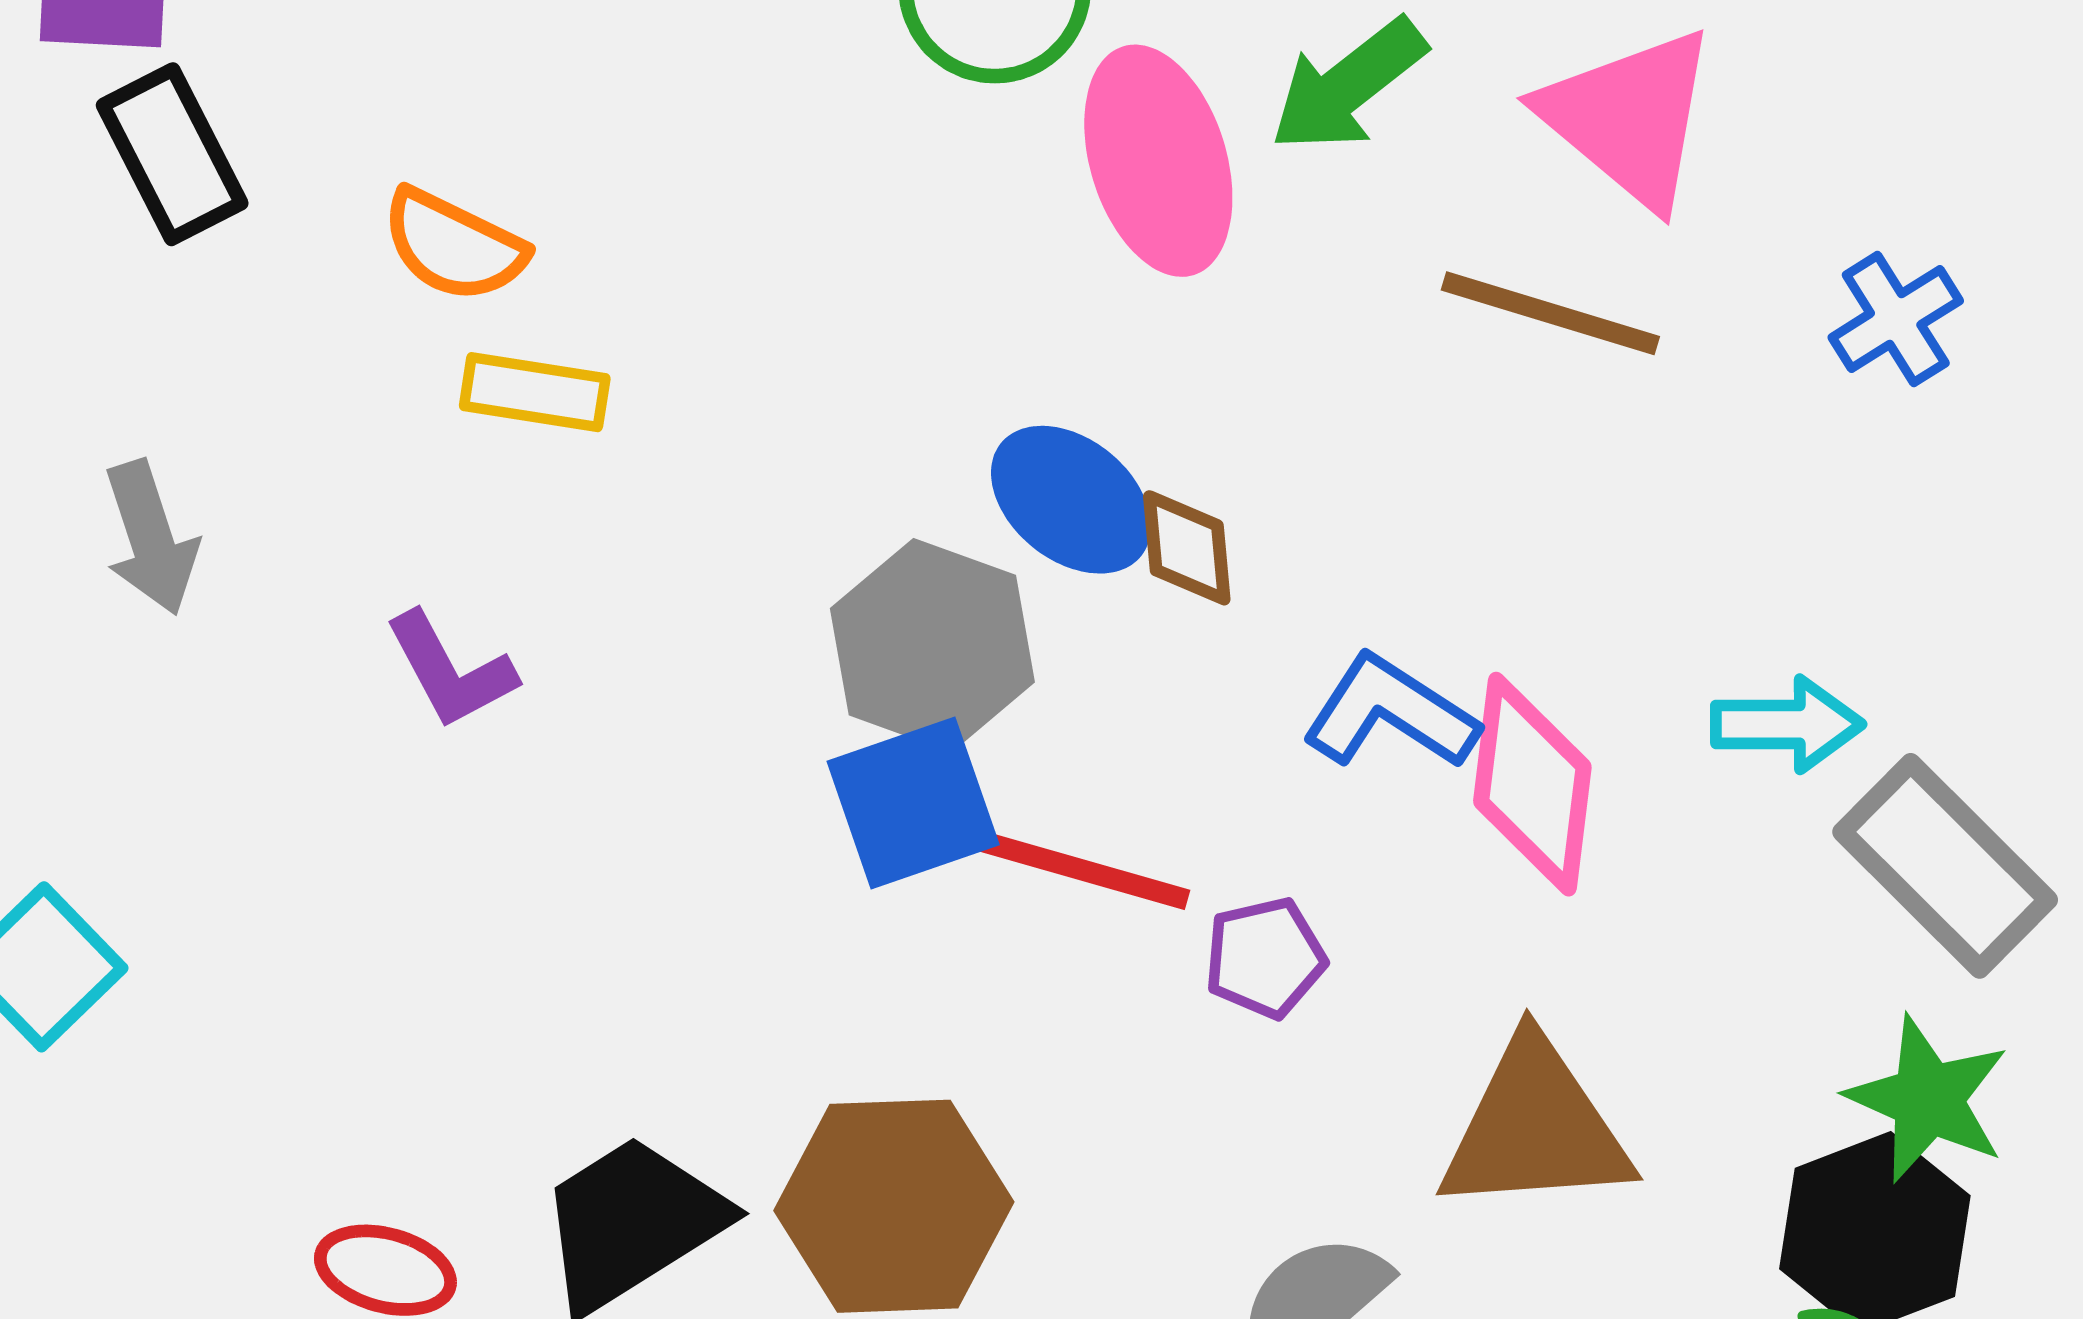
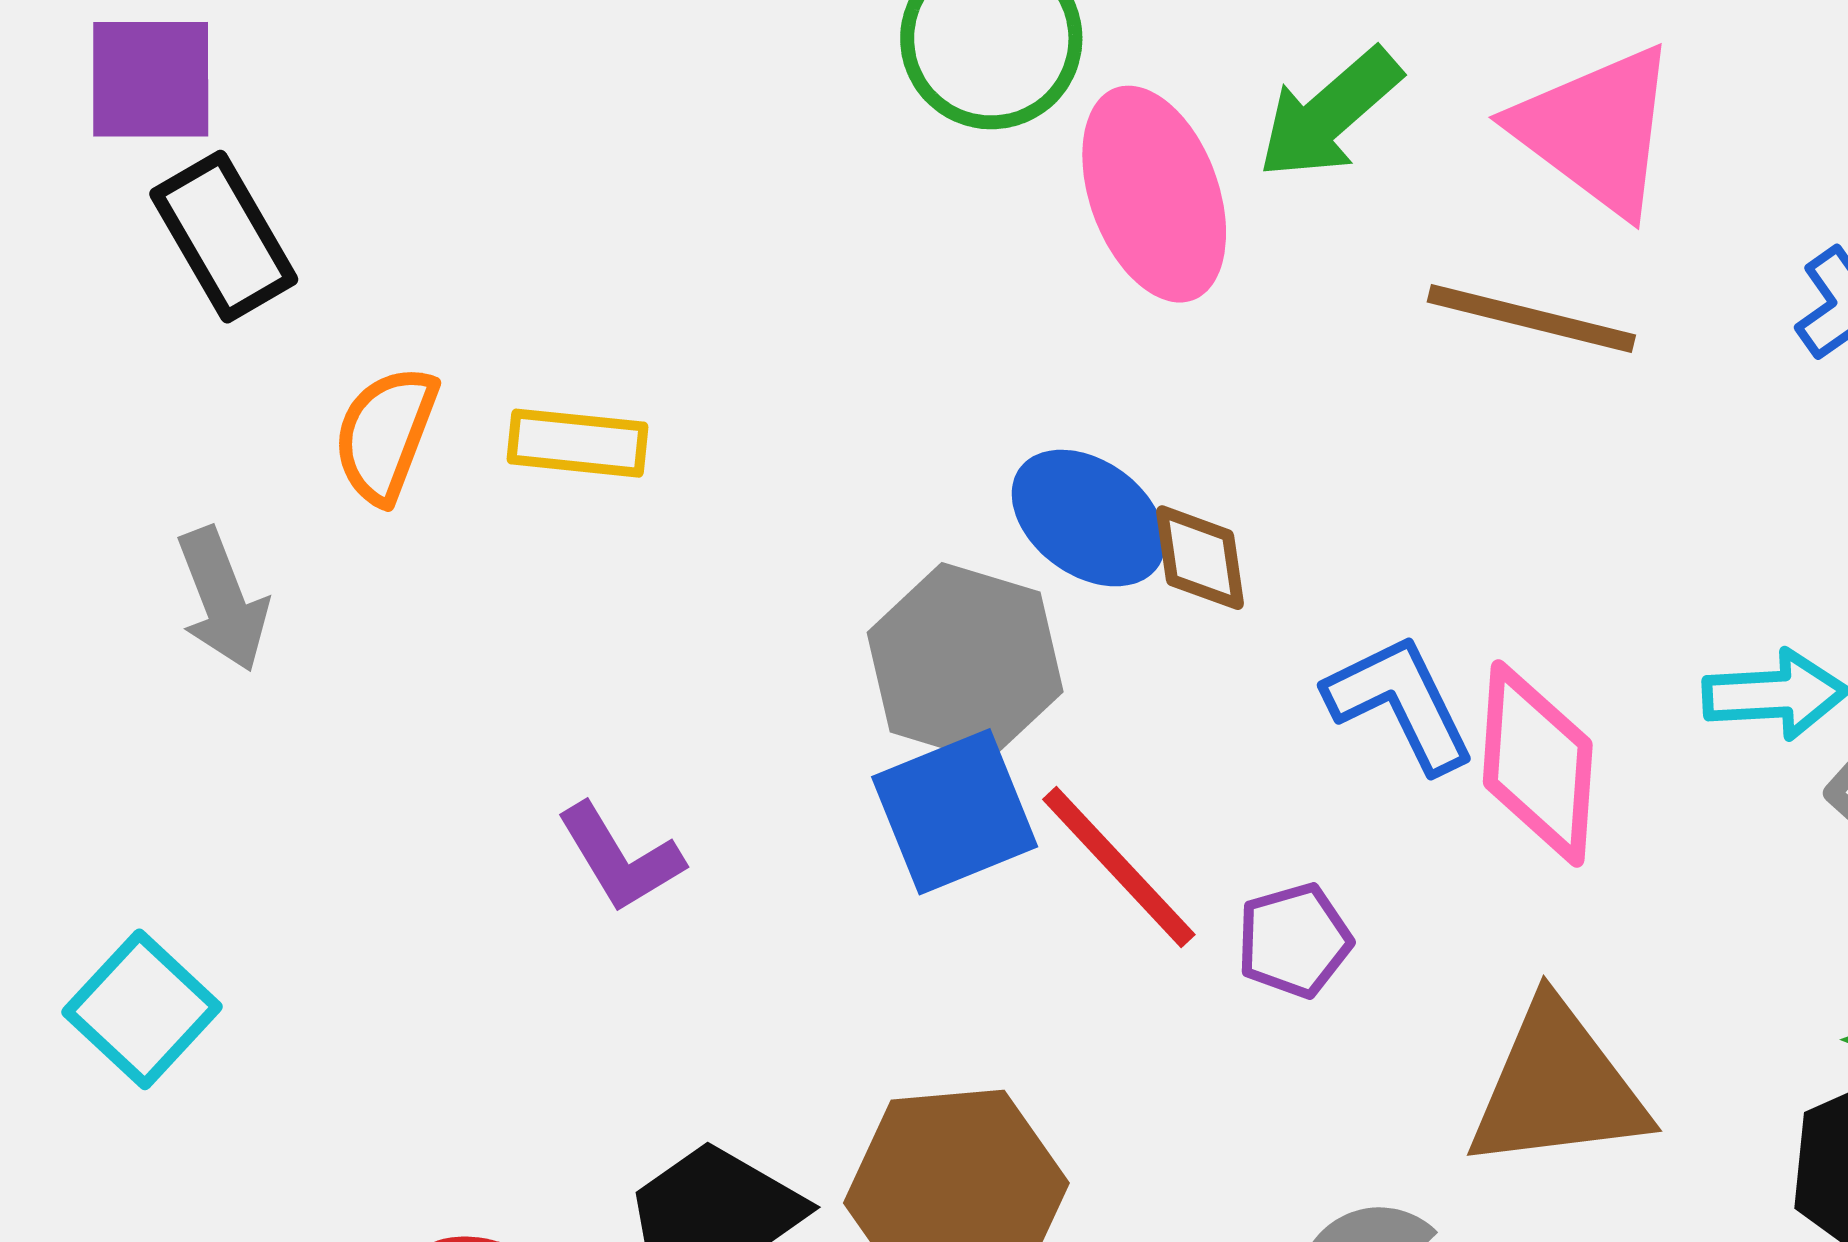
orange semicircle: (454, 245) -> (385, 434), moved, turned 88
purple L-shape: (450, 670) -> (620, 858), moved
blue L-shape: (1390, 713) -> (1400, 703), turned 34
red line: (1084, 870) -> (1119, 867), turned 34

